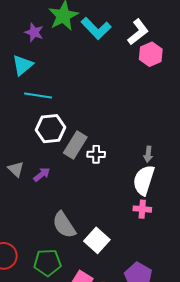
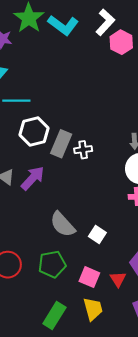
purple arrow: (42, 174) -> (33, 178), size x1.5
white square: (97, 240) -> (97, 235), size x0.7

